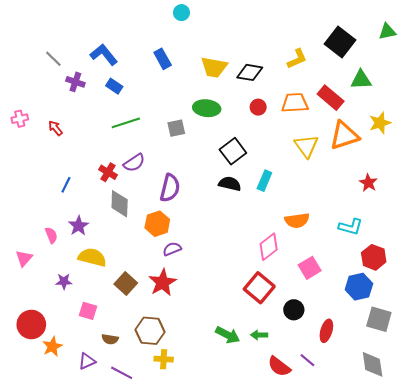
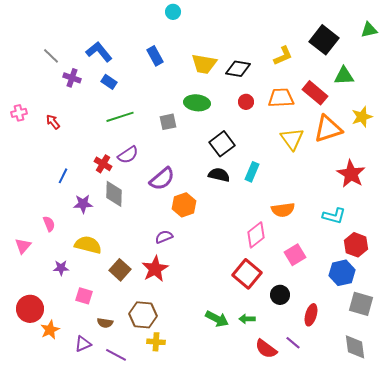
red star: (368, 183) -> (351, 174), size x1.6
purple semicircle: (170, 188) -> (162, 179), turned 36
orange hexagon: (157, 224) -> (184, 205), moved
purple star: (79, 226) -> (83, 204), moved, turned 30

